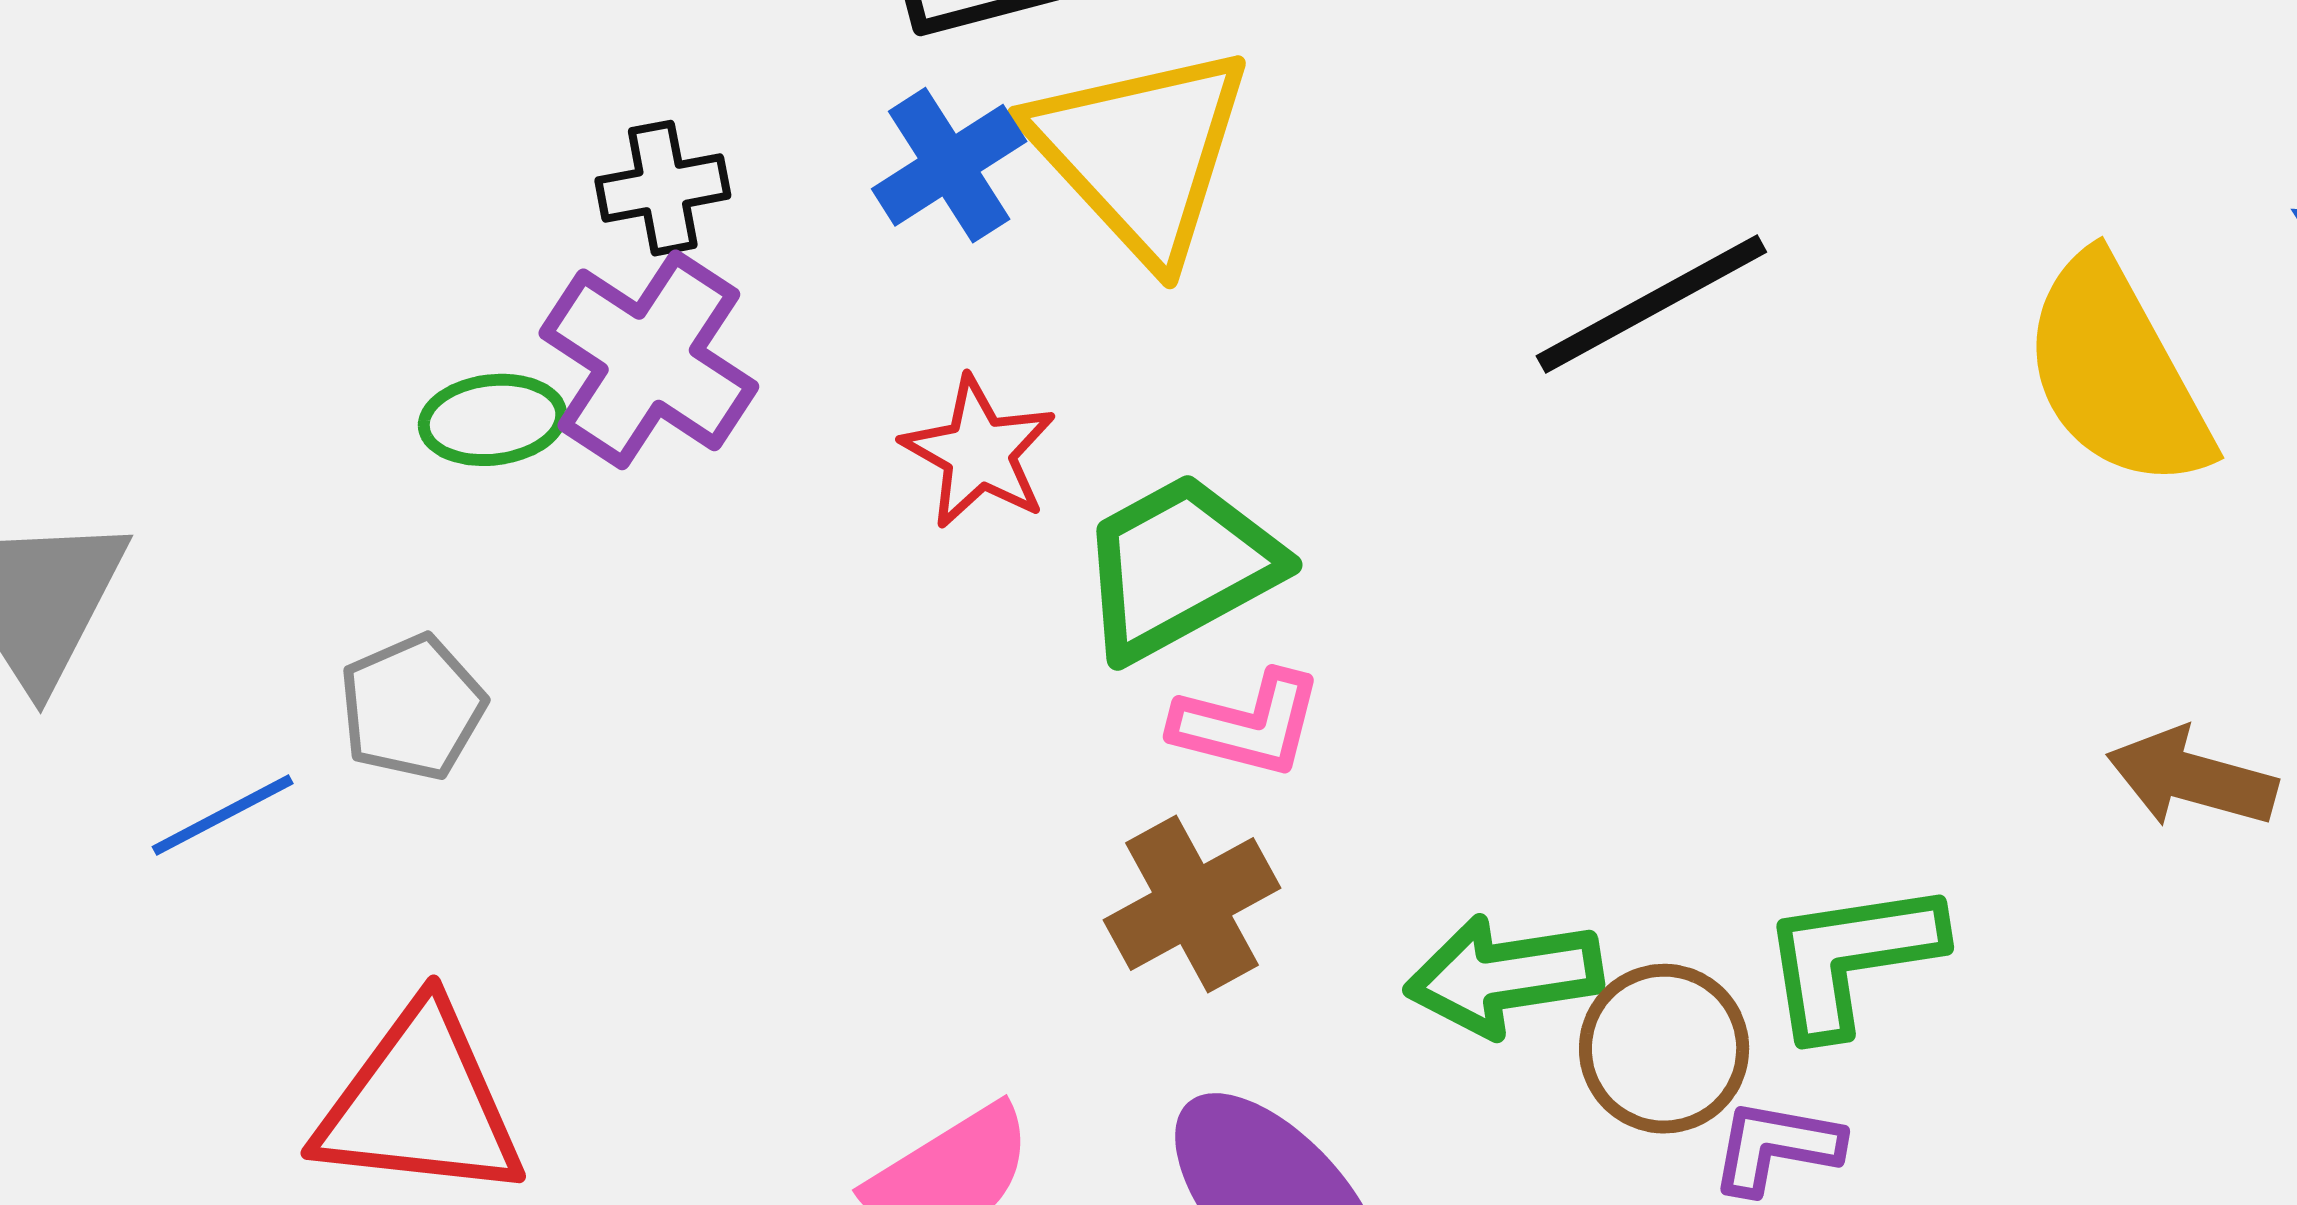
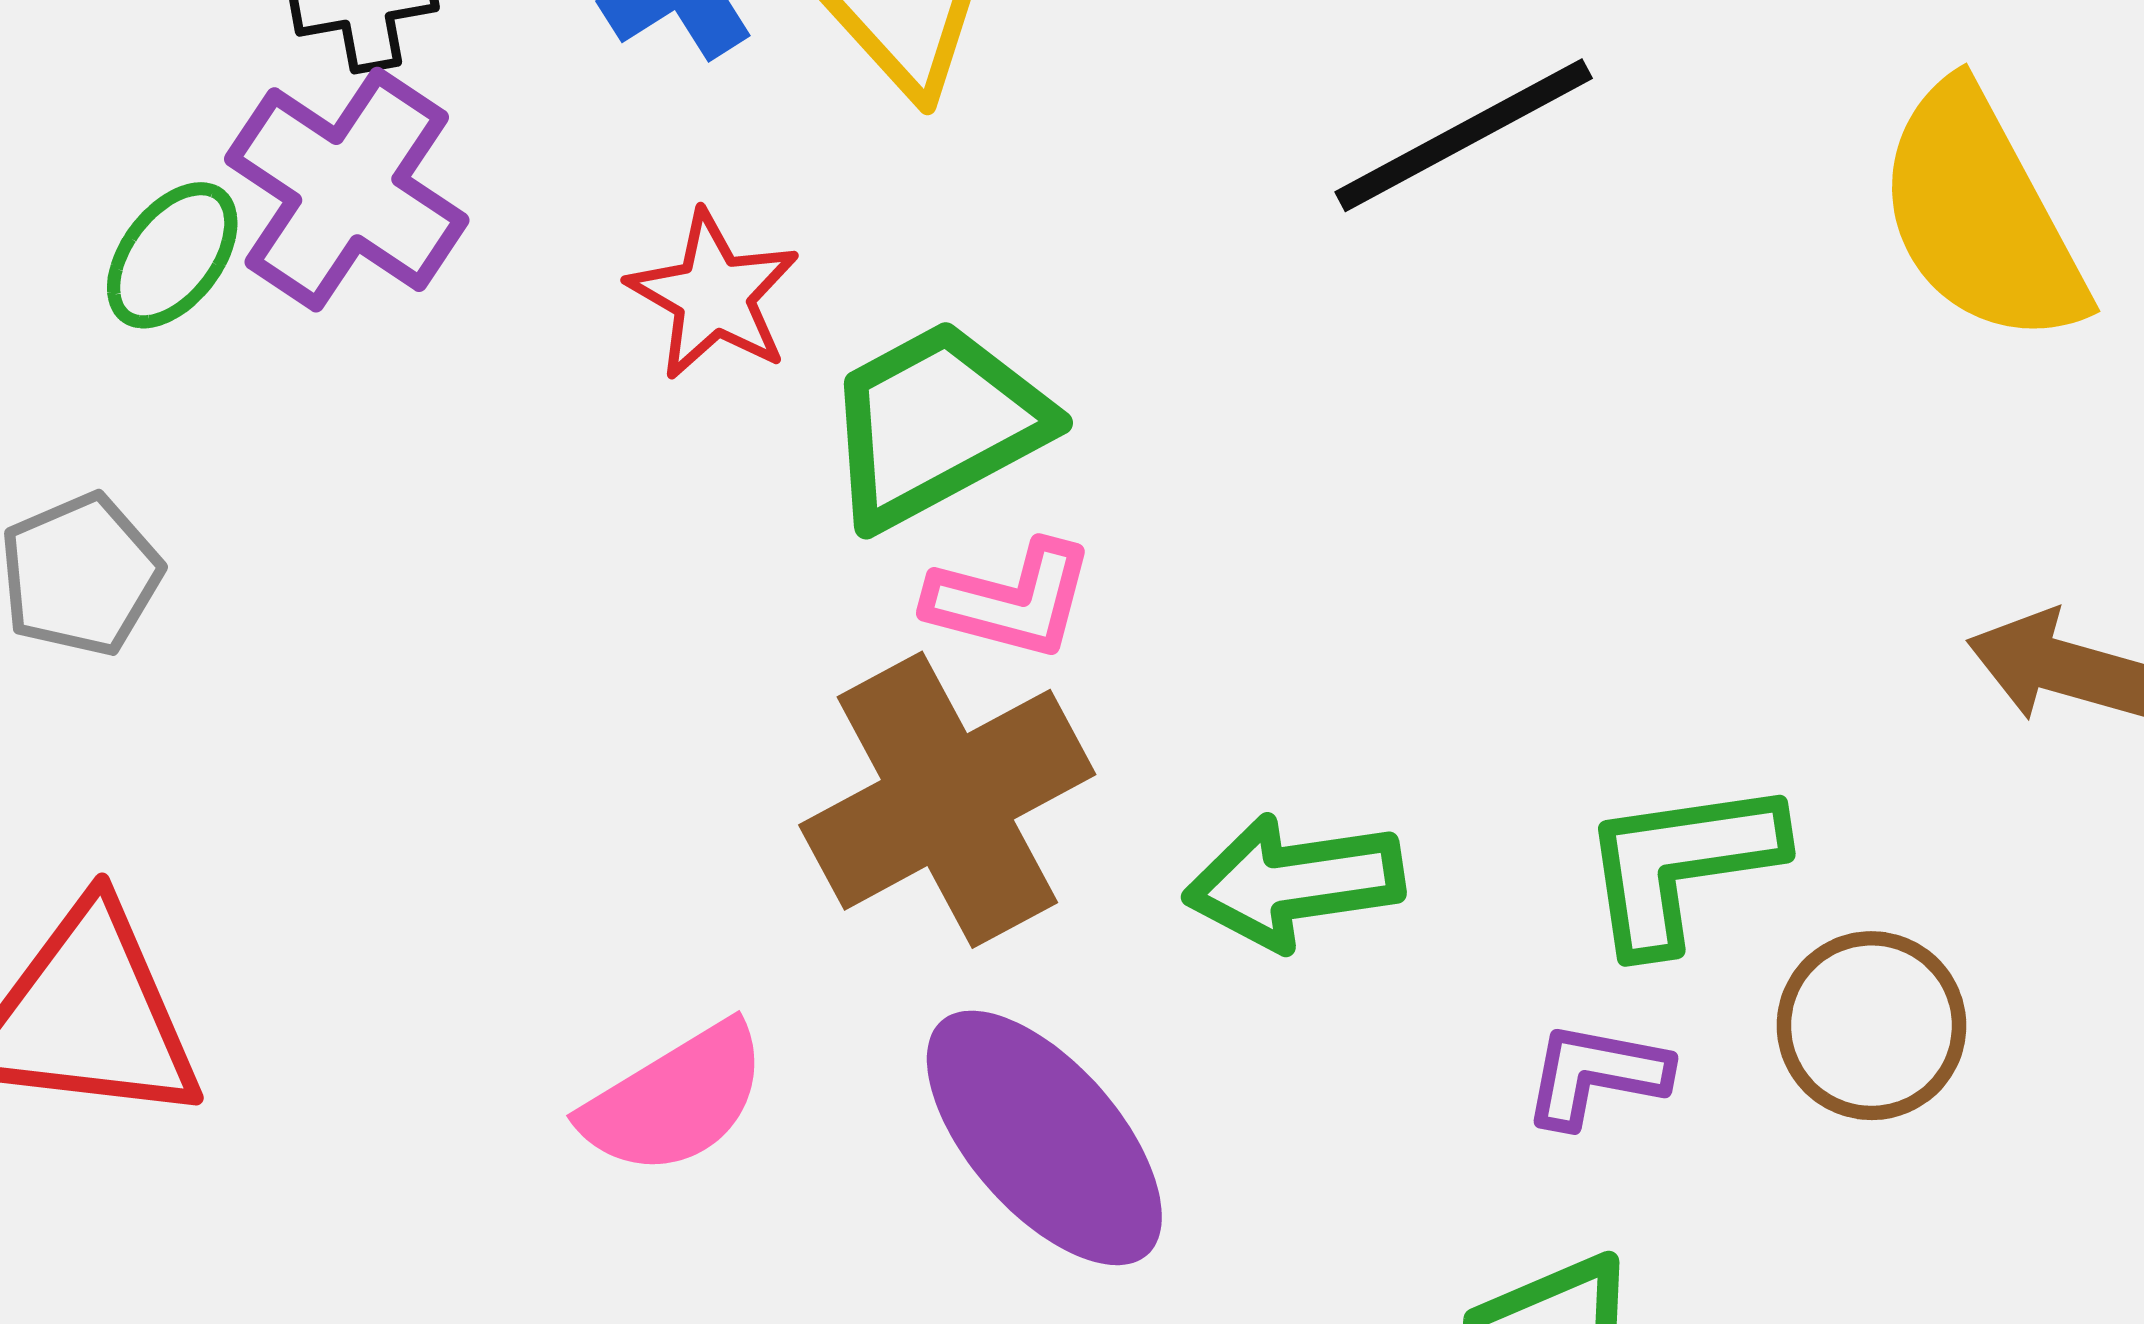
green ellipse: (493, 420) -> (172, 255), turned -46
brown cross: (1192, 904) -> (947, 800), size x1.5
brown circle: (1664, 1049) -> (1871, 1026), moved

